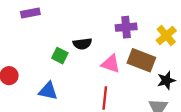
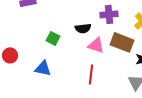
black semicircle: (82, 44) -> (83, 28), moved

